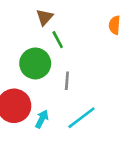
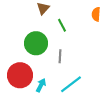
green line: (58, 40) -> (62, 25), moved

